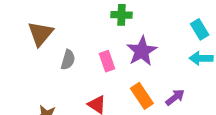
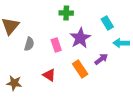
cyan rectangle: (200, 29) -> (107, 23), moved
purple arrow: (175, 97) -> (101, 59), moved

